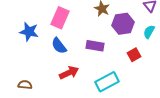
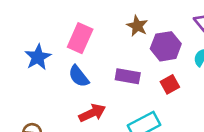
blue star: (29, 32) -> (38, 57), turned 30
red square: (134, 55) -> (170, 84), moved

